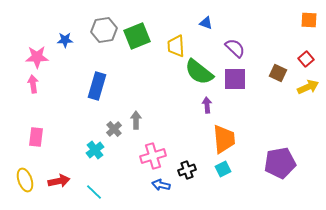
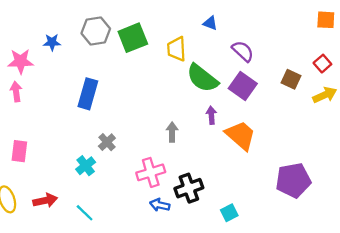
purple square: (235, 79) -> (243, 86), turned 35
gray arrow: (136, 120) -> (172, 132), moved
orange trapezoid: (224, 139) -> (241, 135), moved, turned -44
cyan square: (223, 169) -> (229, 213), moved
black cross: (187, 170) -> (189, 188), size x1.4

